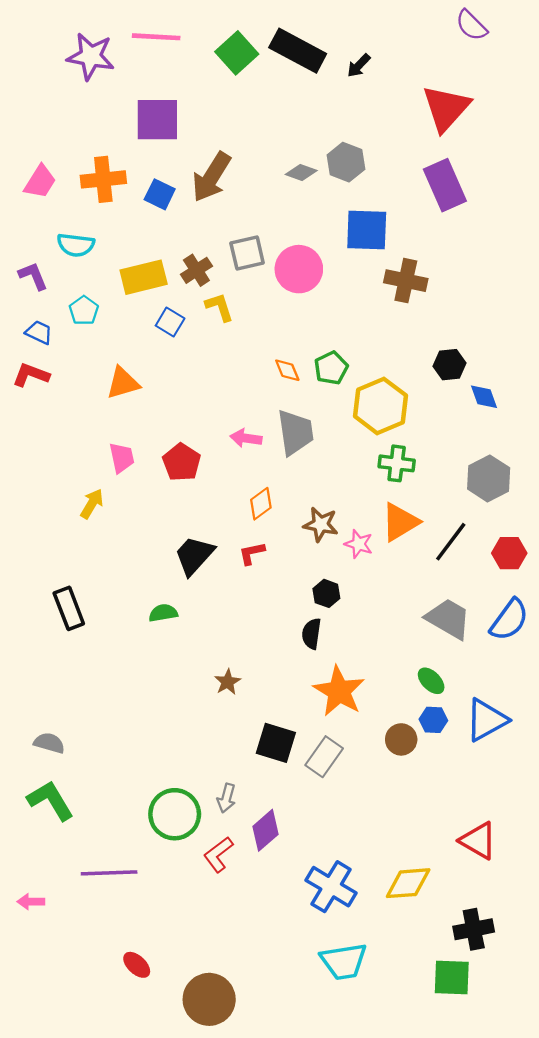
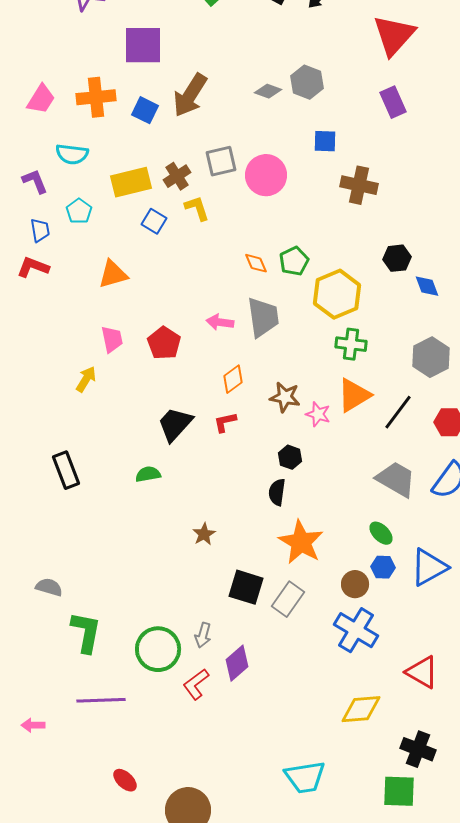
purple rectangle: (445, 185) -> (393, 102), size x0.7
blue square: (367, 230) -> (325, 141), size x0.6
blue trapezoid: (39, 332) -> (40, 230), turned 55
green L-shape: (50, 800) -> (86, 632), moved, turned 42
blue cross: (331, 887) -> (356, 630), moved
black cross: (474, 929) -> (418, 749), turned 32

